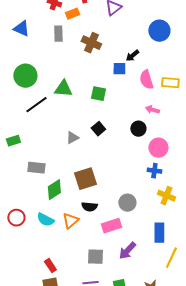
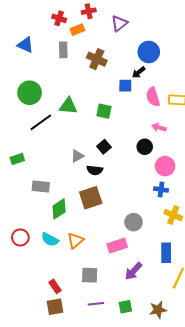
blue circle: (159, 31) -> (149, 52), moved
black semicircle: (89, 207) -> (95, 170), moved
gray square: (95, 257) -> (90, 275), moved

